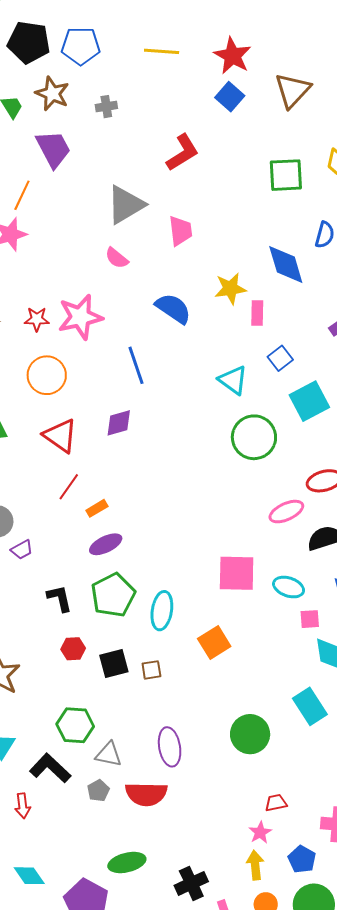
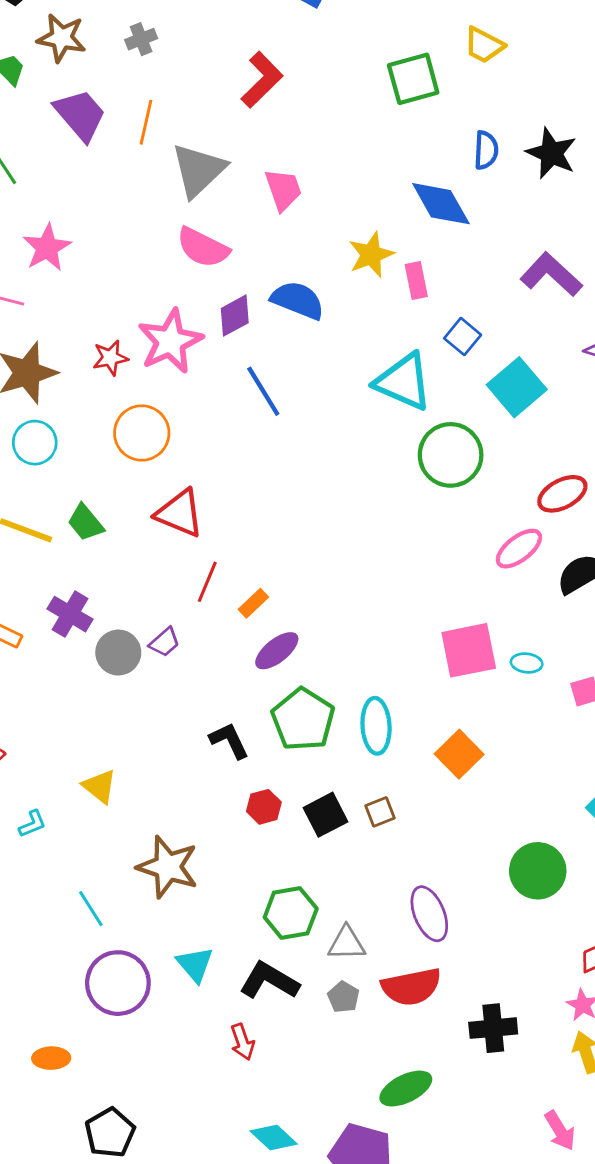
orange line: (22, 195) -> (146, 122), moved
pink semicircle: (117, 258) -> (203, 248), size x1.5
cyan triangle: (233, 380) -> (403, 382), size x1.4
purple diamond: (119, 423) -> (235, 316), moved
purple trapezoid: (22, 550) -> (165, 642), moved
cyan ellipse: (289, 587) -> (527, 663), moved, size x0.7
black cross: (191, 883) -> (493, 1028), moved, turned 32

